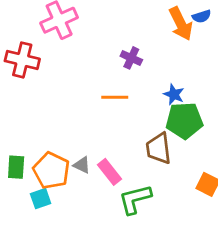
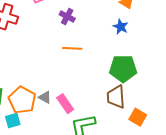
purple cross: (131, 58) -> (67, 17), moved
blue star: (174, 94) -> (121, 27), moved
brown trapezoid: (159, 148) -> (116, 97), moved

